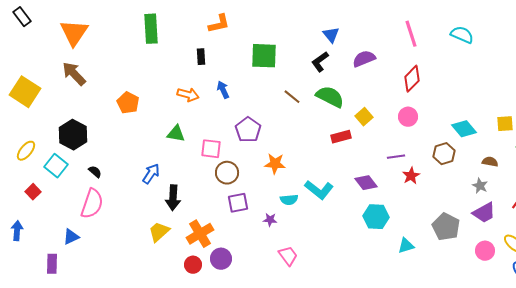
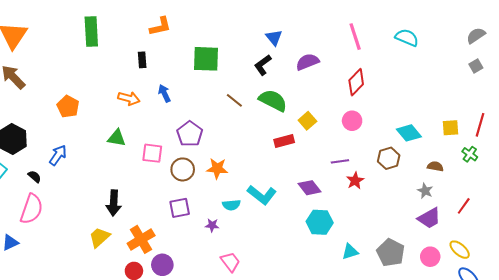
brown circle: (227, 173) -> (183, 169), moved
blue arrow: (151, 174) -> (58, 155), moved
gray pentagon: (446, 227) -> (391, 253), moved

